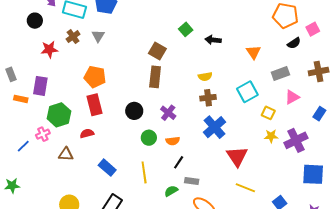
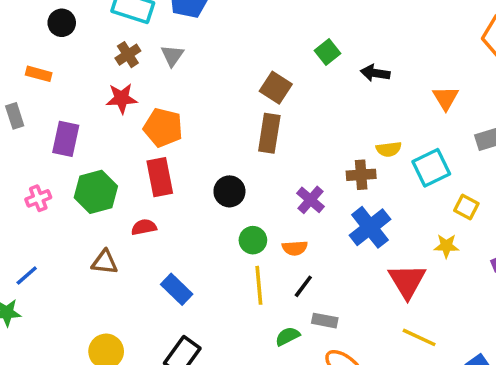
red star: (49, 49) -> (122, 98), moved
yellow semicircle: (205, 77) -> (389, 149), moved
orange rectangle: (21, 99) -> (39, 74), moved
purple cross: (168, 113) -> (310, 200), moved
pink cross: (43, 134) -> (38, 198), moved
yellow star: (271, 136) -> (446, 246), moved
blue line: (23, 146) -> (27, 276), moved
yellow line: (144, 172) -> (259, 285), moved

